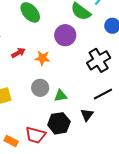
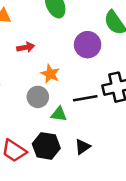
orange star: (43, 58) -> (50, 74), moved
black line: (103, 94) -> (85, 98), moved

